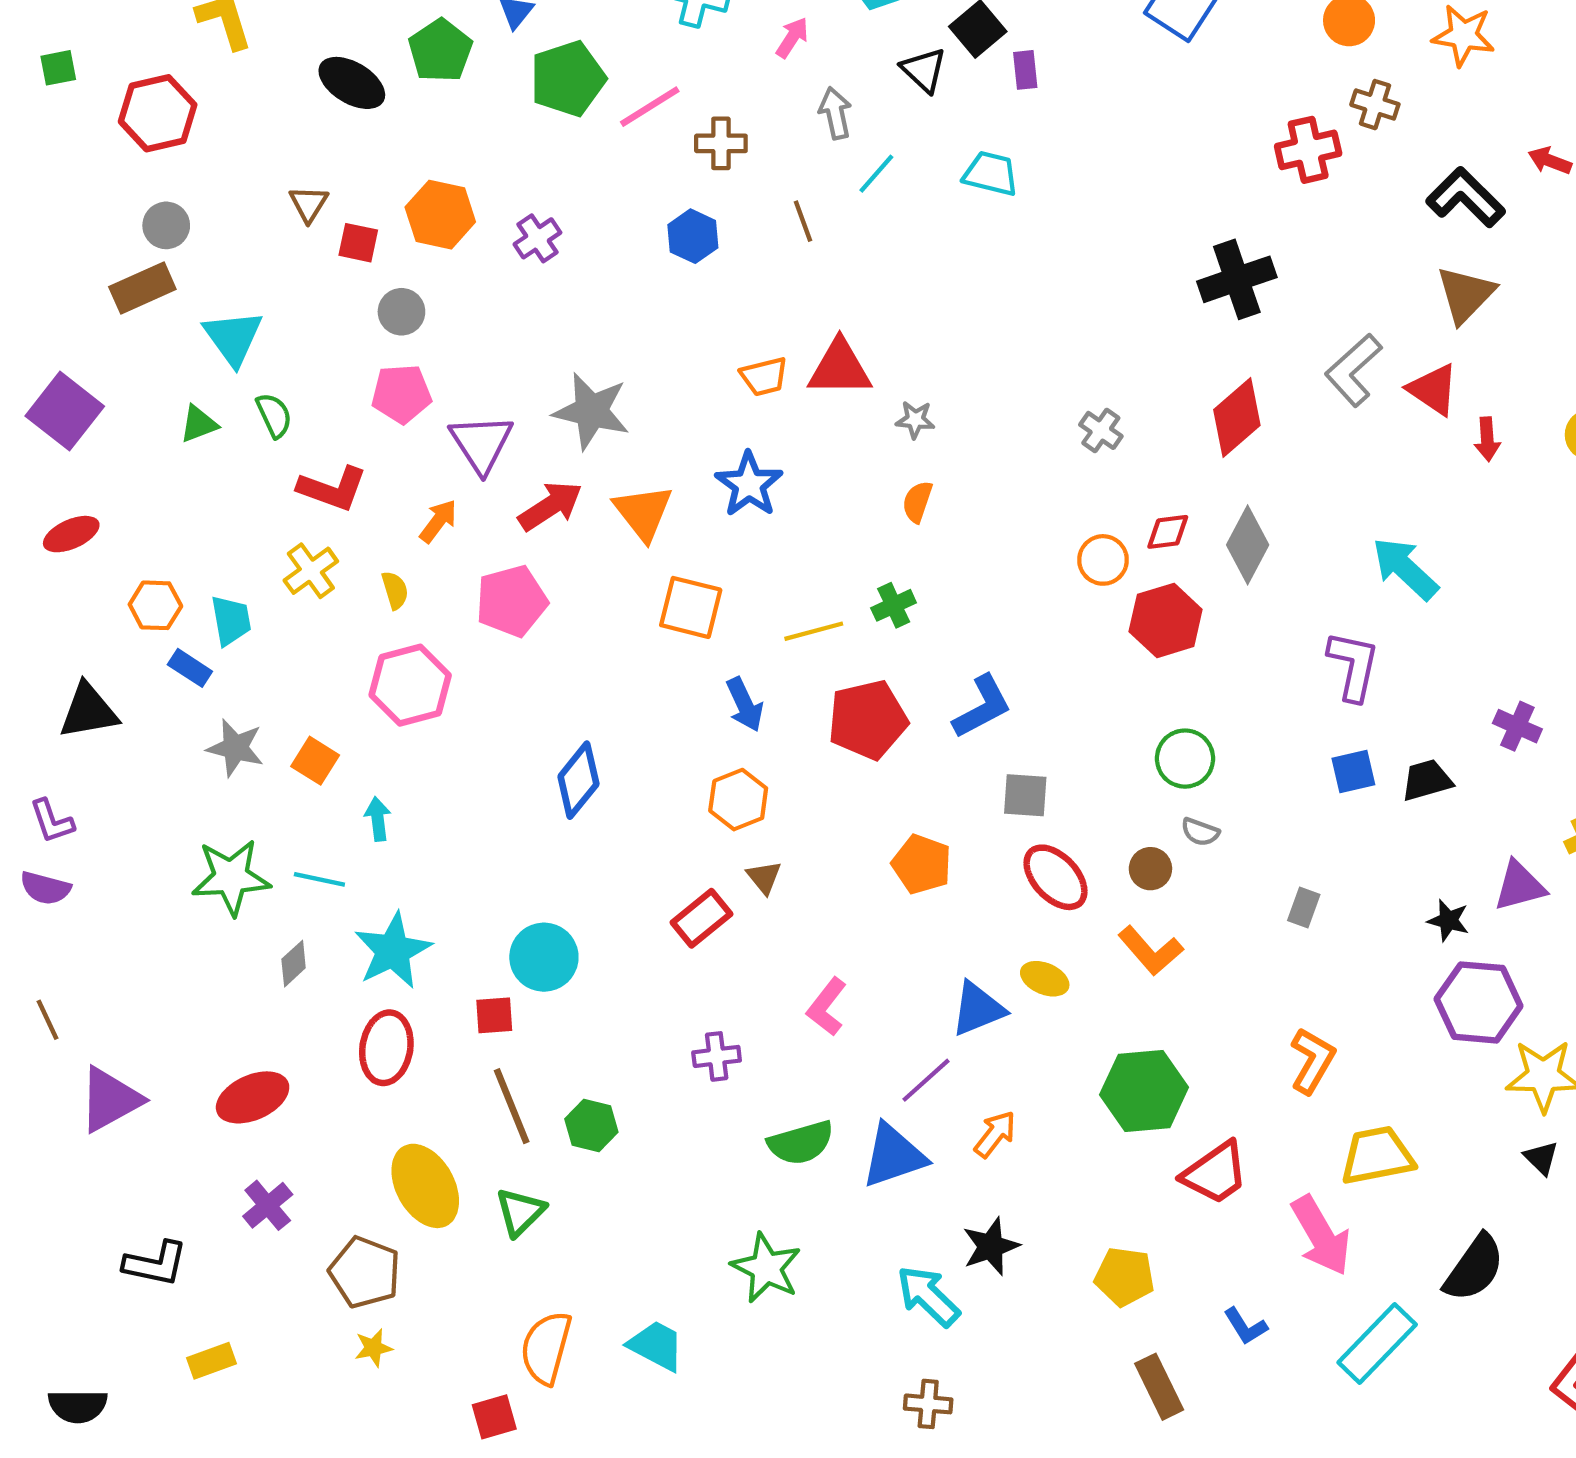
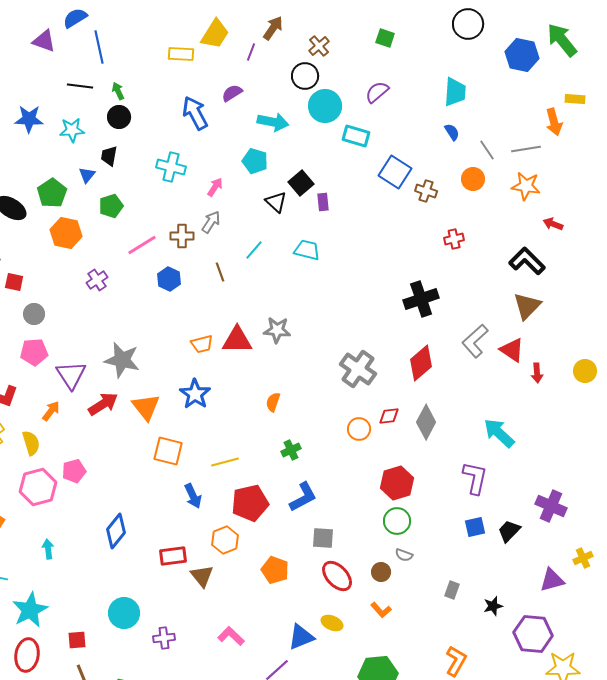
green pentagon: (568, 79) -> (111, 206), size x0.7
brown cross: (1375, 105) -> (426, 191), moved
pink line: (650, 107) -> (142, 245), moved
gray arrow: (835, 113) -> (211, 222), moved, turned 45
red cross: (1308, 150) -> (454, 239), size x0.7
red arrow: (1550, 161) -> (553, 224), moved
orange hexagon: (440, 215) -> (66, 233), moved
gray star: (915, 420) -> (277, 330), moved, size x1.5
gray cross: (1101, 430) -> (358, 369), size x1.8
yellow semicircle: (395, 590) -> (31, 443), size x1.4
pink pentagon: (512, 601) -> (74, 471), moved, size x0.7
green cross: (894, 605) -> (291, 450), moved
red hexagon: (1166, 620) -> (397, 483), moved
purple cross: (1517, 726) -> (551, 506), size x1.4
black trapezoid: (1427, 780) -> (509, 531), turned -30
orange hexagon: (738, 800) -> (225, 540), moved
cyan arrow: (378, 819) -> (48, 549), moved
brown triangle: (764, 877) -> (202, 576), size x1.4
red rectangle: (702, 918) -> (173, 556), moved, turned 32
black star: (1448, 920) -> (493, 606), moved, turned -30
orange L-shape: (1150, 951) -> (381, 610), size x0.7
cyan circle: (544, 957) -> (124, 613), moved
pink L-shape: (827, 1007) -> (231, 636), turned 96
purple cross: (717, 1056) -> (164, 638), moved

